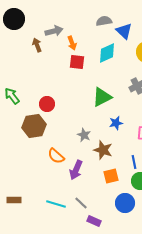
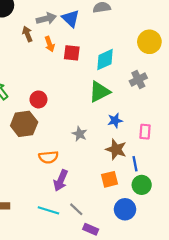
blue triangle: (124, 31) -> (71, 18), moved
orange arrow: (72, 43) -> (50, 44), moved
cyan diamond: (107, 53) -> (105, 60), moved
brown star: (103, 150) -> (116, 149), moved
orange semicircle: (56, 156) -> (48, 157), turned -48
purple arrow: (76, 170) -> (61, 180), moved

